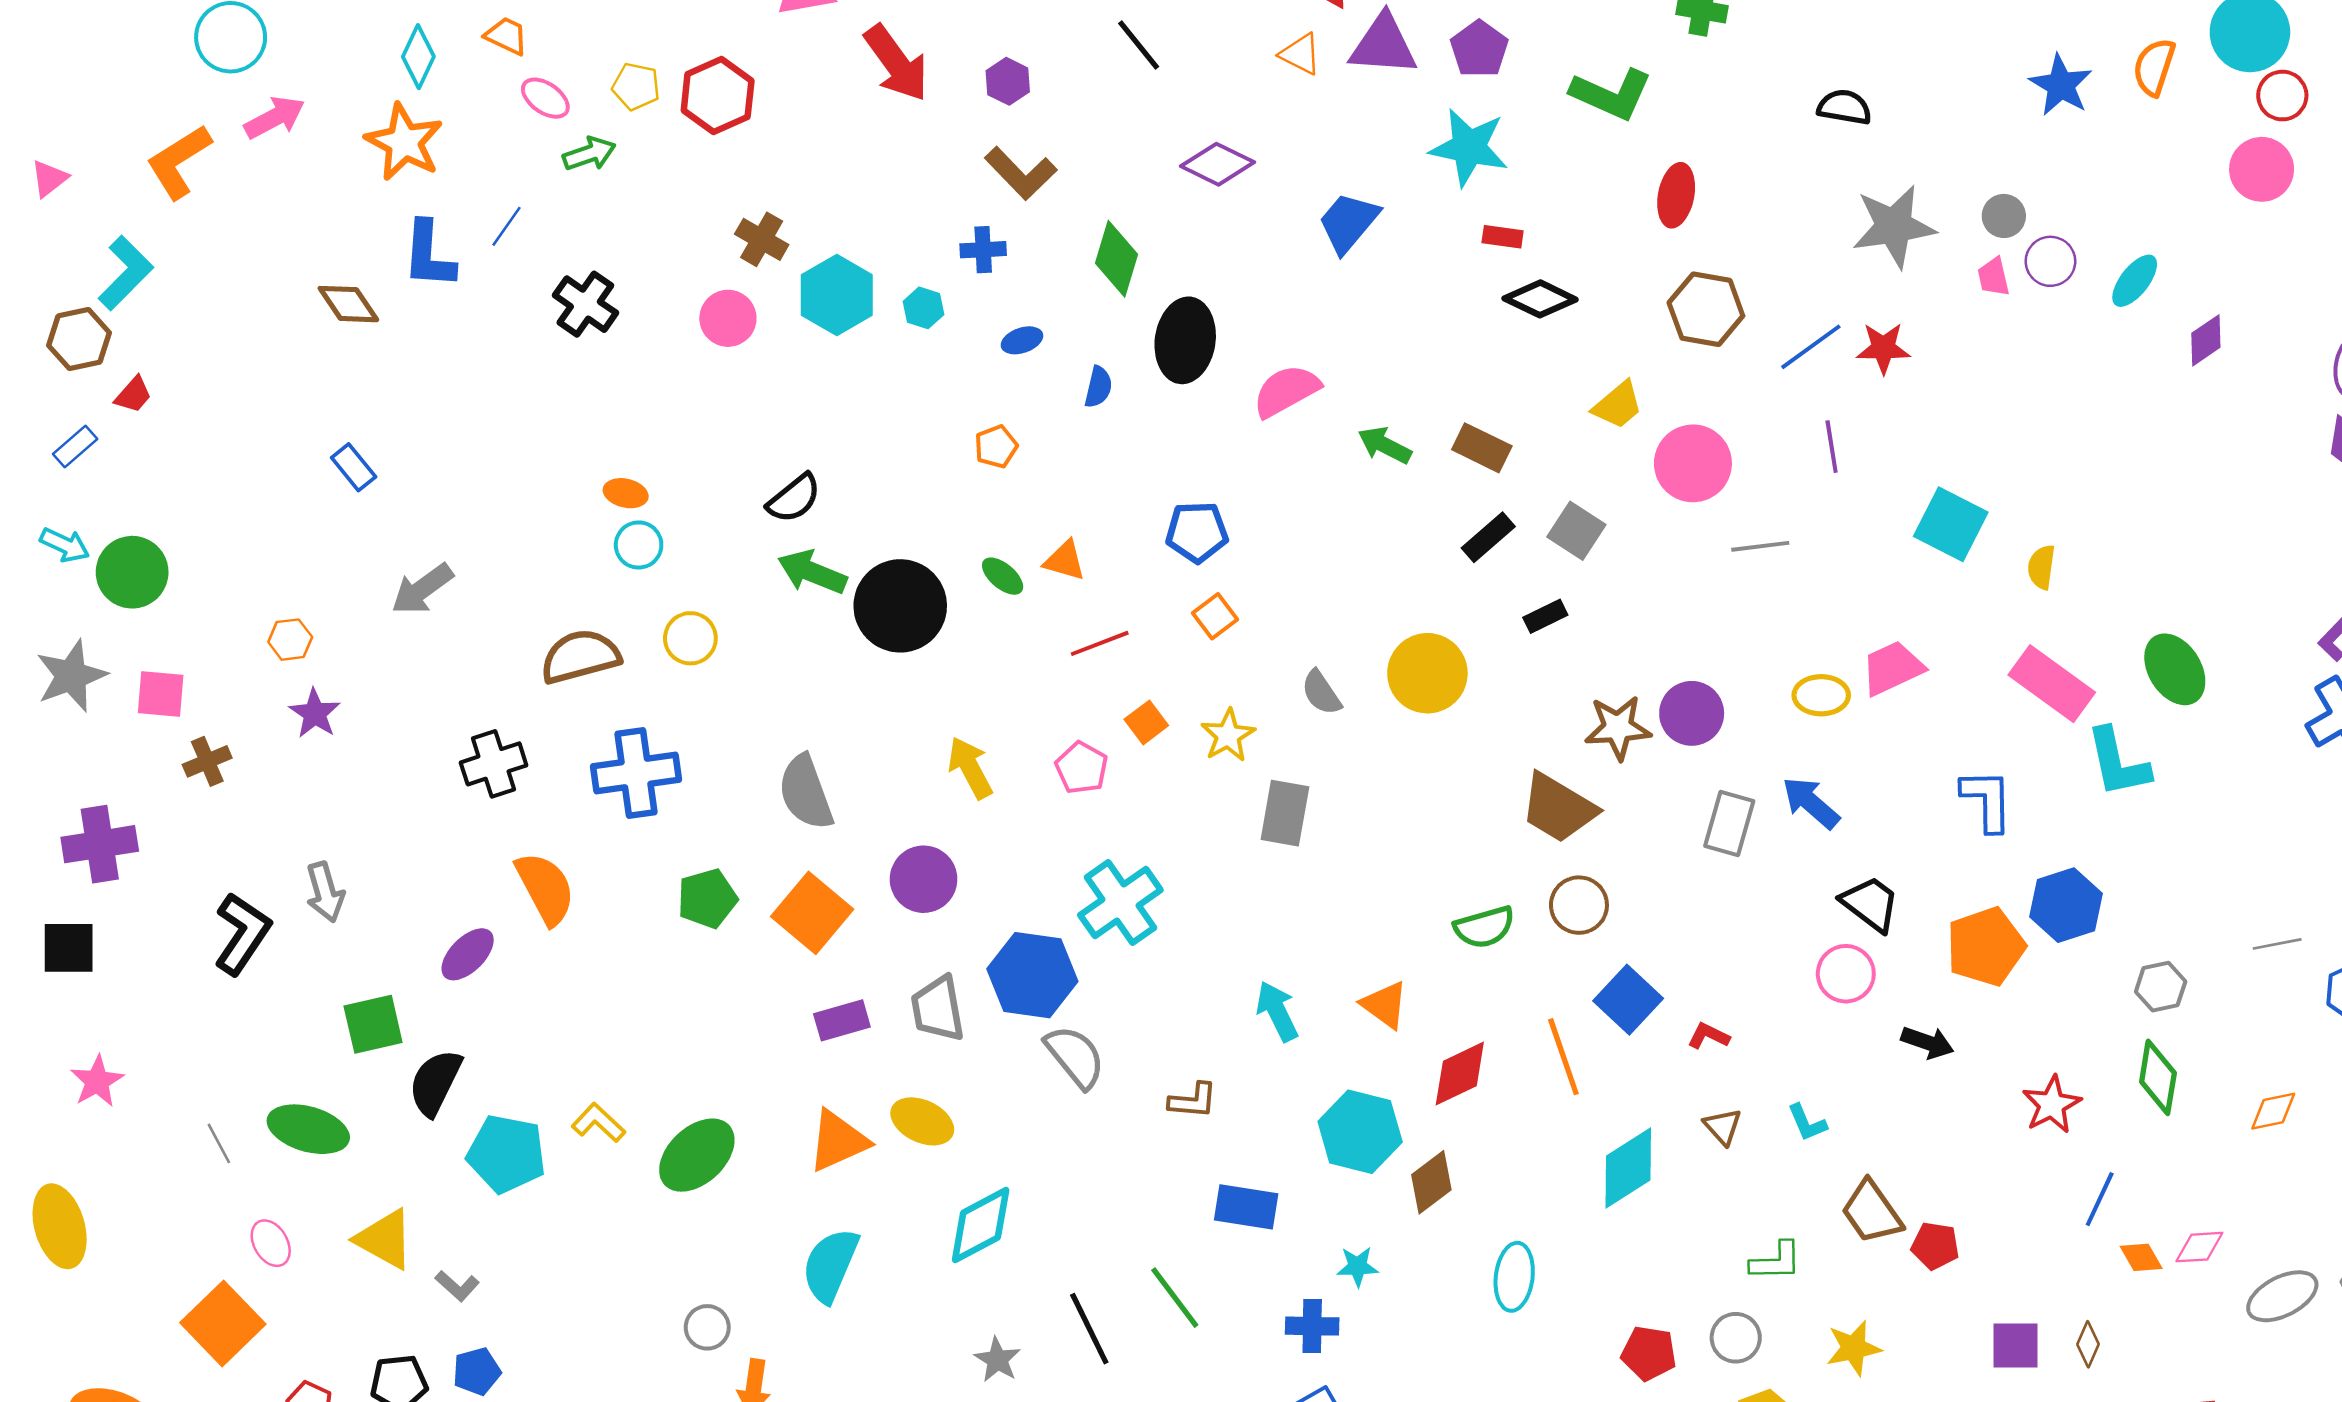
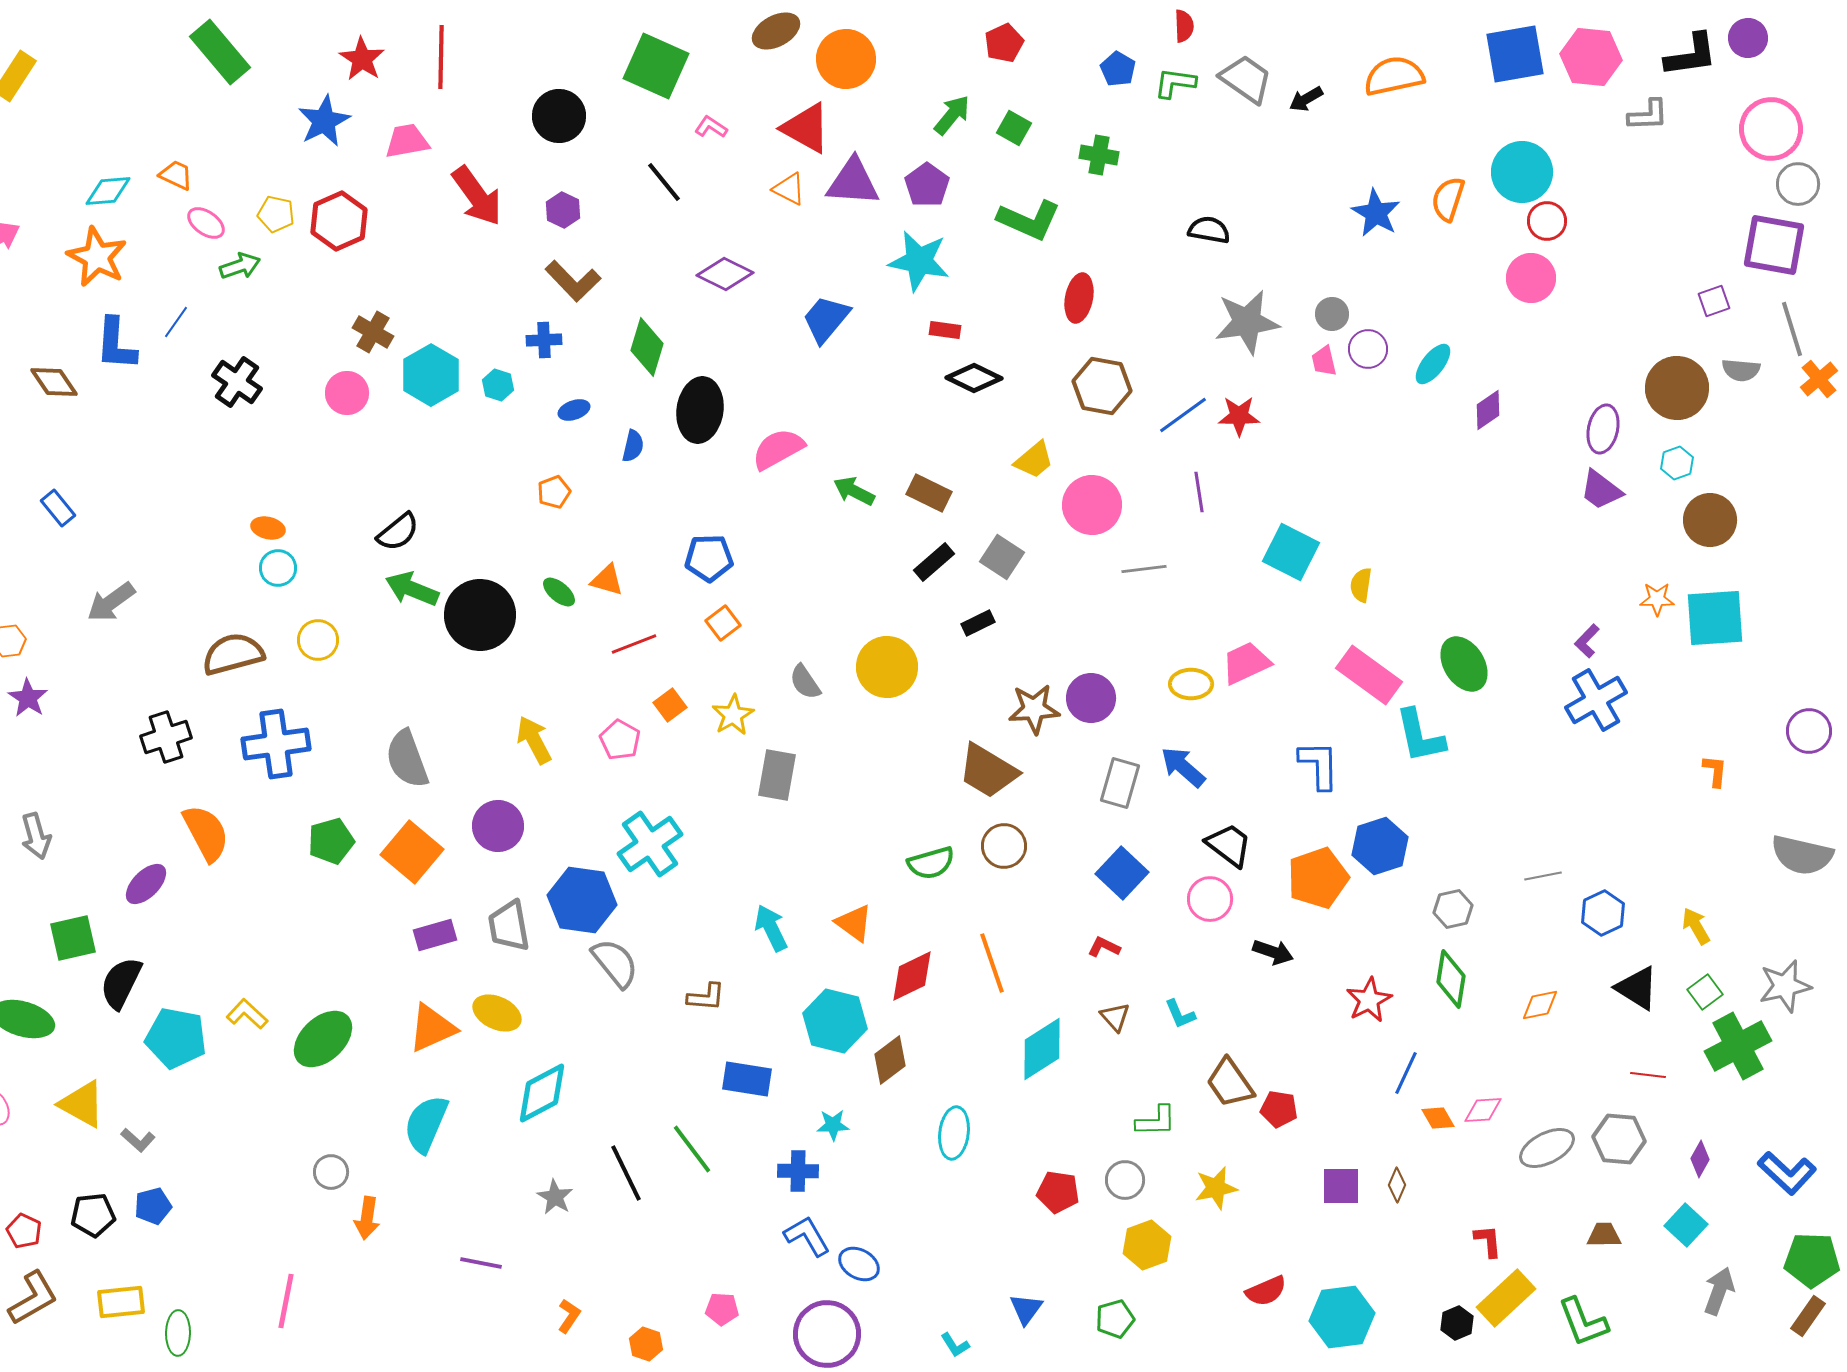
cyan diamond: (418, 57) -> (108, 191), turned 60
blue square: (1628, 1000) -> (1122, 873), moved

